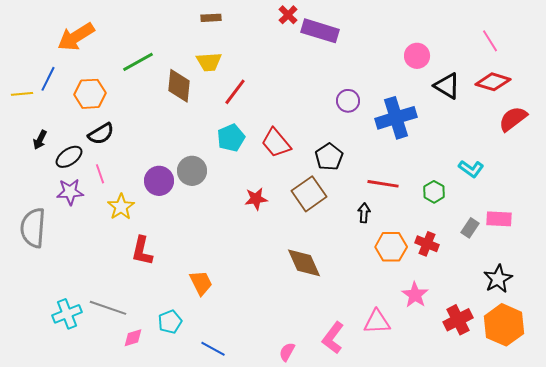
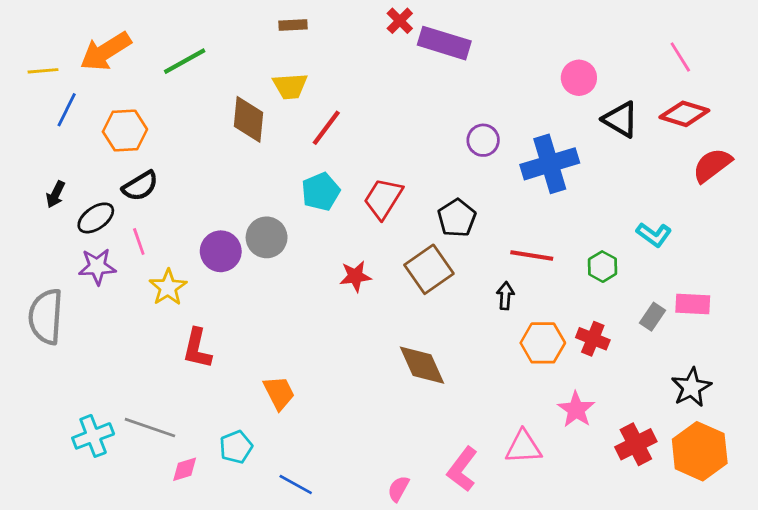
green line: (138, 62) -> (185, 61), moved
yellow line: (22, 94) -> (43, 71), moved
red trapezoid: (276, 143) -> (383, 199), turned 72

